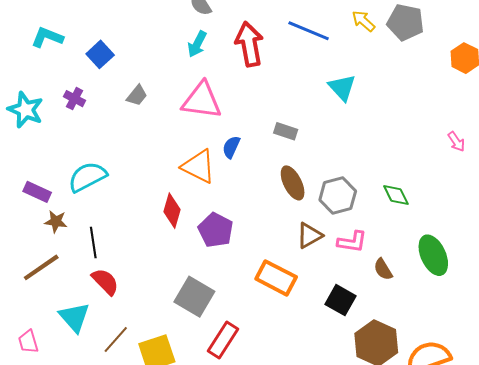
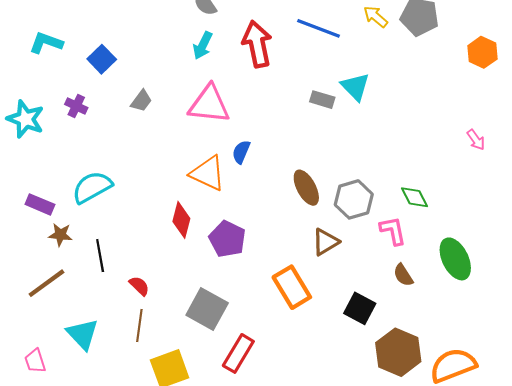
gray rectangle: (286, 131) -> (322, 100), moved
pink L-shape: (352, 242) -> (393, 231), moved, turned -108
orange rectangle: (276, 278) -> (292, 287), turned 33
red semicircle: (105, 282) -> (139, 286), moved, size x0.7
brown line: (116, 340) -> (139, 325), moved, turned -32

